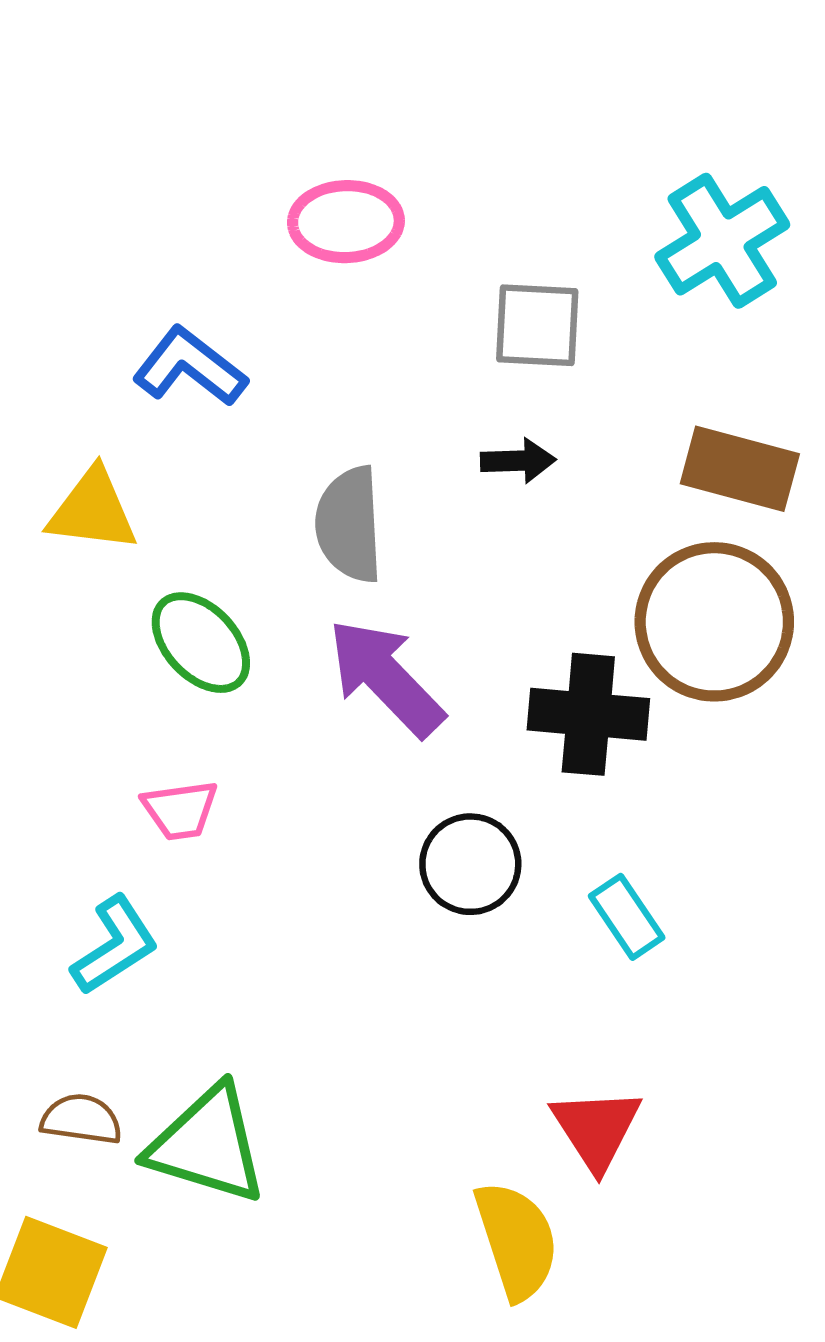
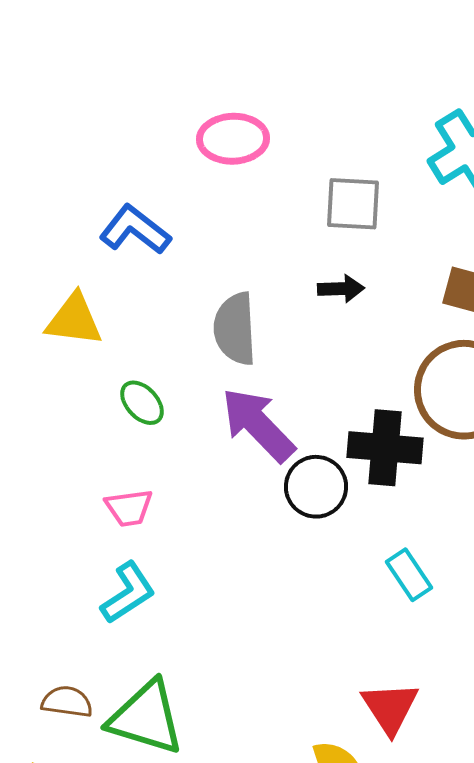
green ellipse: (201, 643) -> (142, 403), size x0.7
black circle: (470, 864) -> (316, 487), moved
cyan L-shape: (115, 945) -> (128, 593), moved

